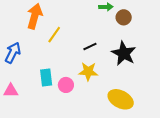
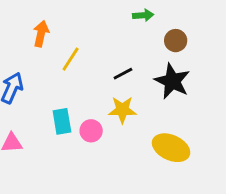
orange arrow: (35, 16) -> (41, 34), size x0.7
brown circle: (124, 17) -> (176, 41), moved

